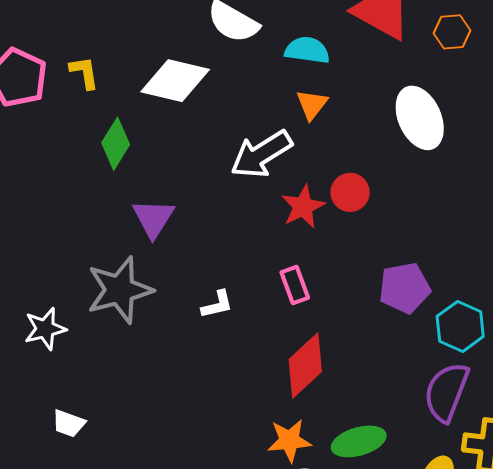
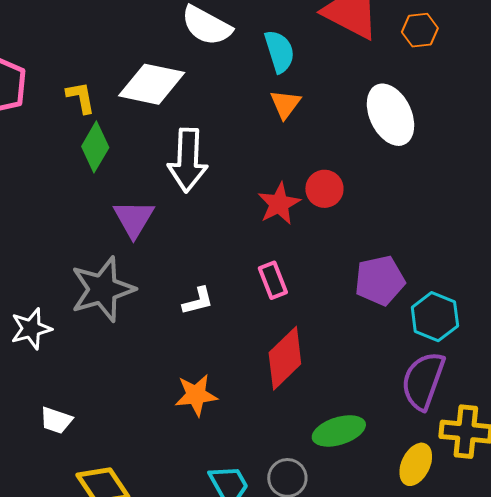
cyan semicircle: (307, 50) -> (279, 51), turned 66
yellow L-shape: (84, 73) -> (81, 97), moved
white arrow: (261, 154) -> (188, 160), moved, turned -54
orange star: (289, 441) -> (196, 395), moved

